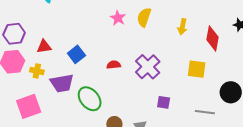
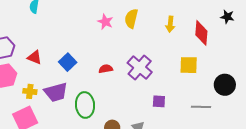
red triangle: (44, 46) -> (35, 57), turned 35
yellow cross: (37, 71) -> (30, 91), moved
green ellipse: (90, 99) -> (85, 105), turned 40

